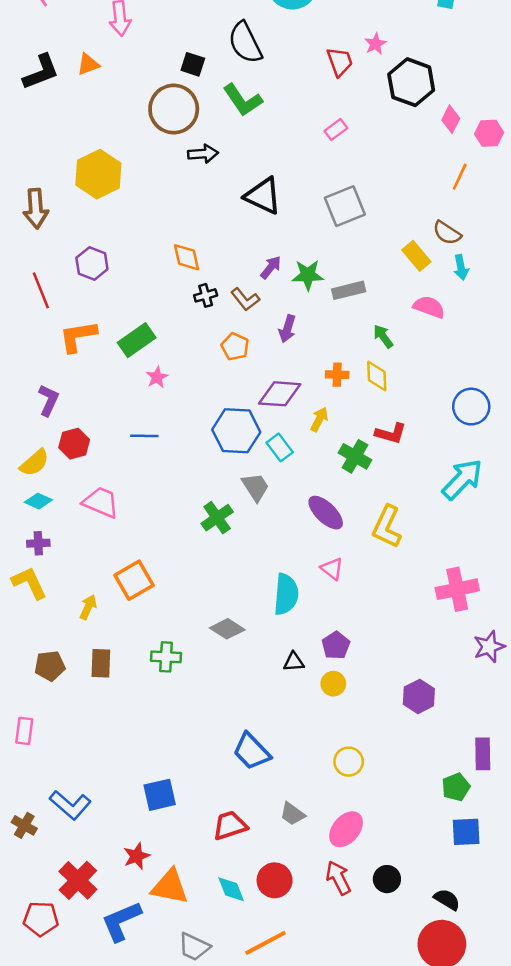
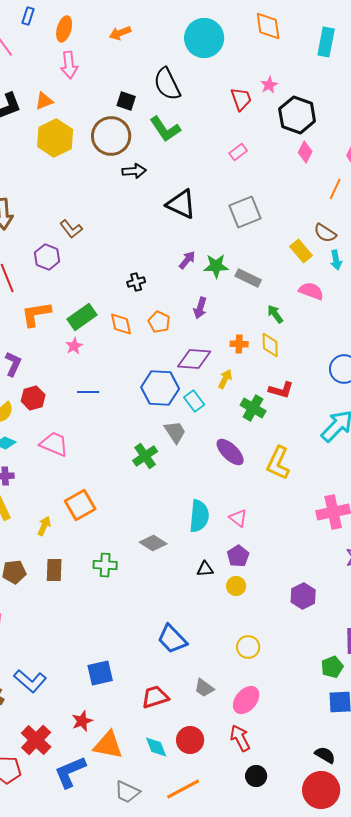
pink diamond: (451, 119) -> (305, 152), moved
yellow hexagon: (98, 174) -> (55, 138), moved
orange diamond: (186, 257) -> (121, 324), moved
gray rectangle: (349, 290) -> (248, 278), turned 40
brown L-shape: (245, 299) -> (71, 229), moved
pink star: (157, 377) -> (74, 346), moved
pink triangle: (332, 569) -> (238, 518), moved
black circle: (387, 879) -> (256, 776), moved

